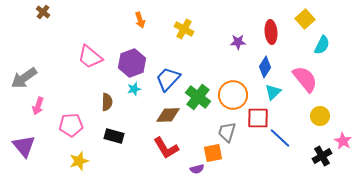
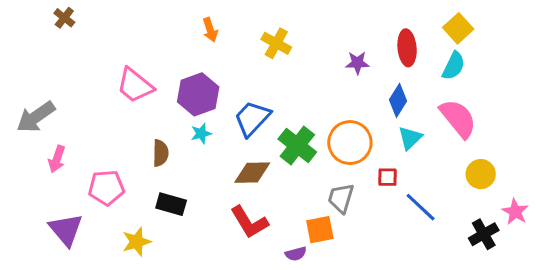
cyan semicircle: (322, 45) -> (454, 66), moved
red square: (258, 118) -> (387, 177), size x0.6
purple triangle: (24, 146) -> (66, 230), moved
yellow star: (79, 161) -> (136, 242), moved

